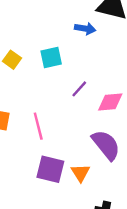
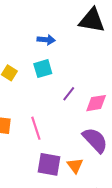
blue arrow: (85, 29) -> (46, 40), moved

